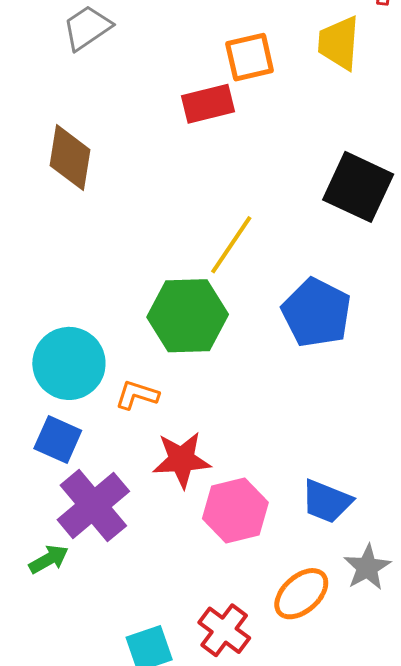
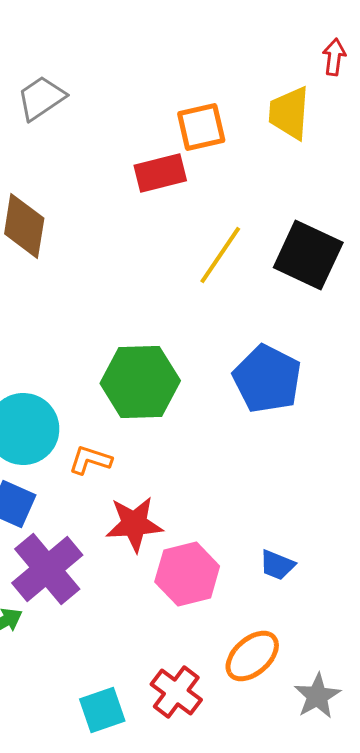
yellow line: (231, 245) -> (220, 255), moved
blue trapezoid: (327, 501) -> (277, 565), size x0.7
gray star: (367, 567) -> (317, 696), moved

